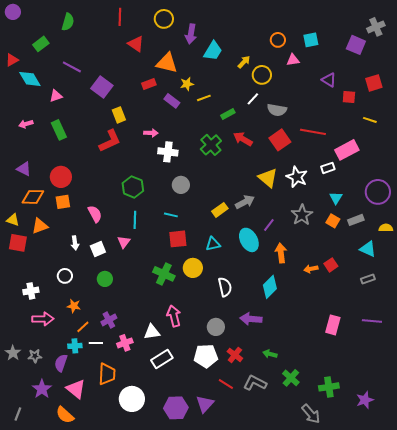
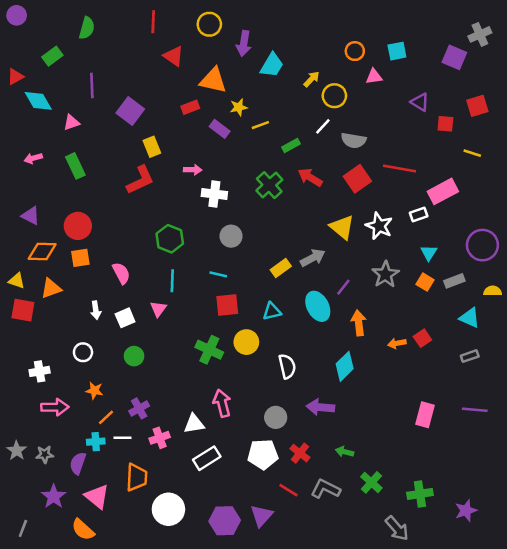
purple line: (72, 67) -> (92, 86), turned 60

